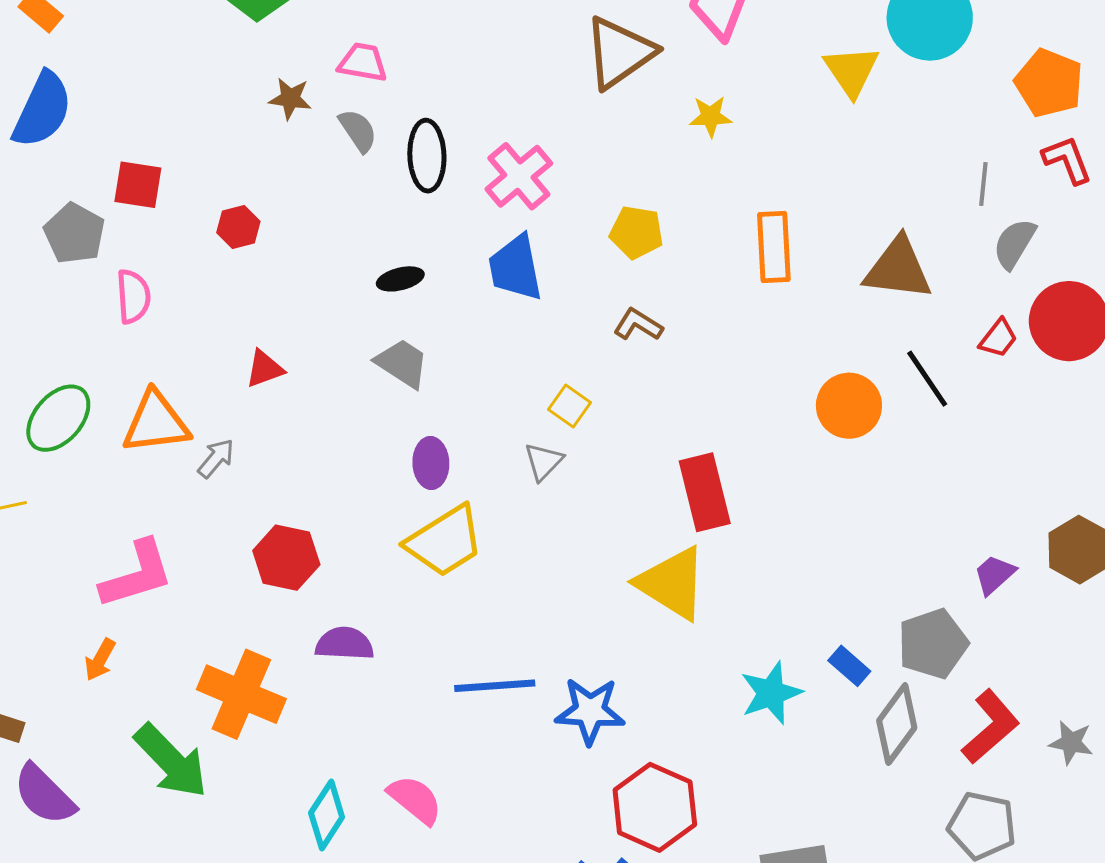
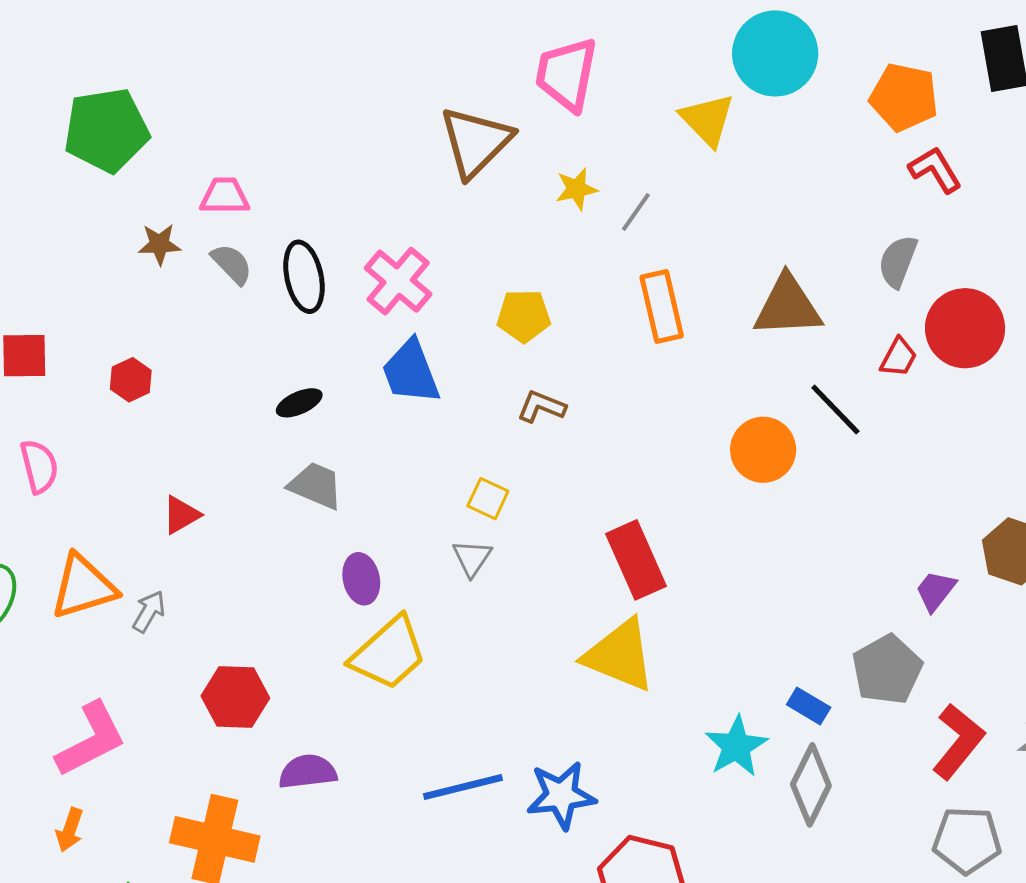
gray line: (983, 184) -> (636, 212), moved, turned 39
gray diamond: (897, 724) -> (811, 785), moved

